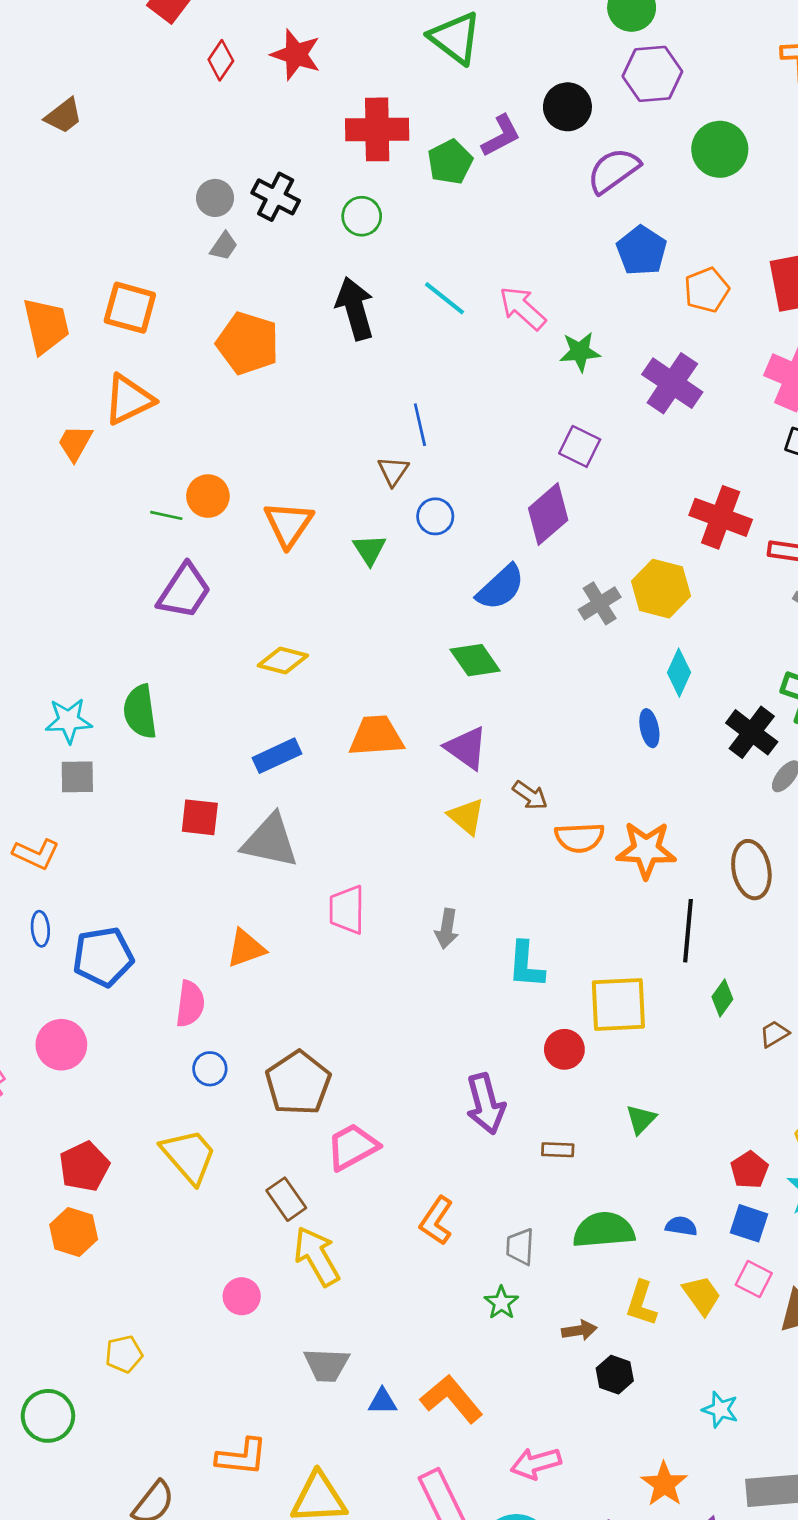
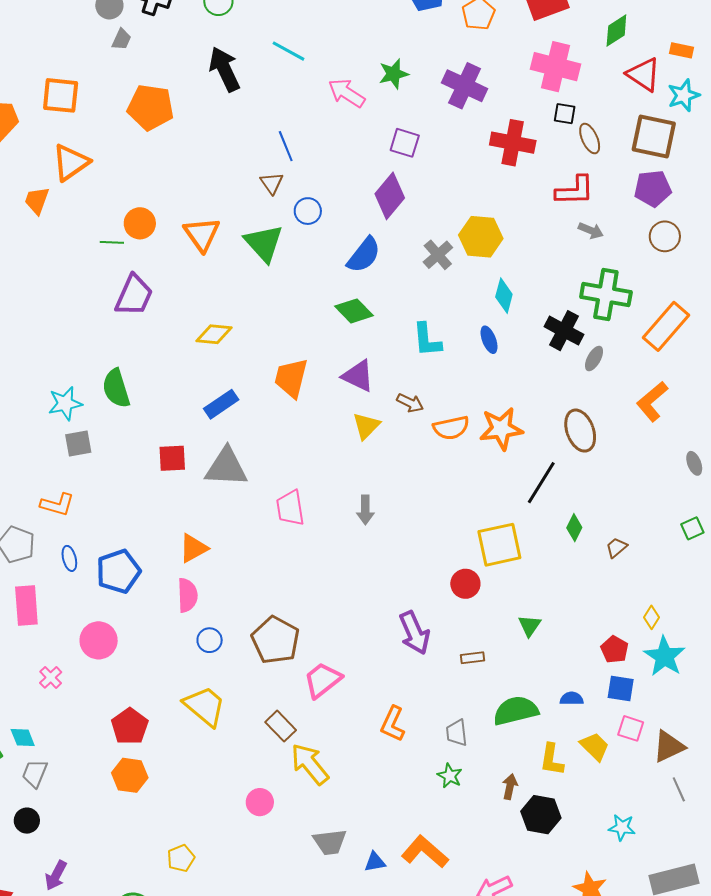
pink arrow: (522, 308) -> (347, 93), moved
red cross: (721, 517) -> (513, 143), moved
green triangle: (369, 550) -> (264, 243), size x1.6
orange trapezoid: (376, 736) -> (291, 378), turned -63
yellow triangle: (466, 817) -> (366, 426), turned 44
black line: (688, 931) -> (541, 483), turned 36
orange triangle: (246, 948) -> (193, 548), moved
cyan L-shape: (526, 965) -> (427, 340), moved
brown arrow: (579, 1330) -> (510, 787), turned -60
black hexagon: (615, 1375) -> (541, 815), size x1.4

